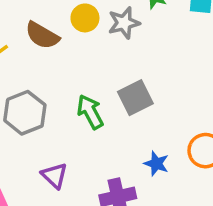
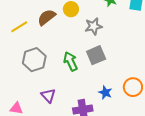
gray star: (124, 23) -> (94, 26), moved
brown semicircle: (42, 35) -> (47, 17), turned 108

